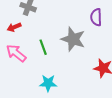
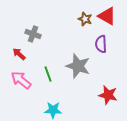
red arrow: (14, 27) -> (19, 54), turned 64

